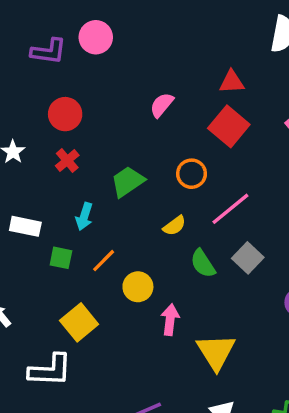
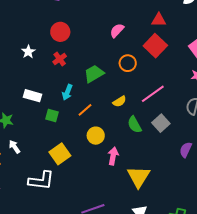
orange circle: (192, 174) -> (128, 63), moved
orange line: (104, 261) -> (85, 110), moved

